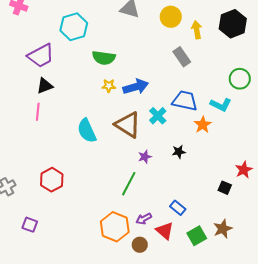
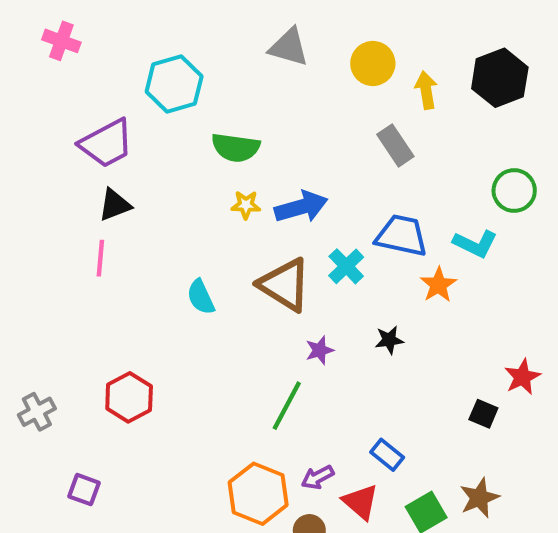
cyan semicircle: (87, 131) -> (201, 297), size x0.7

